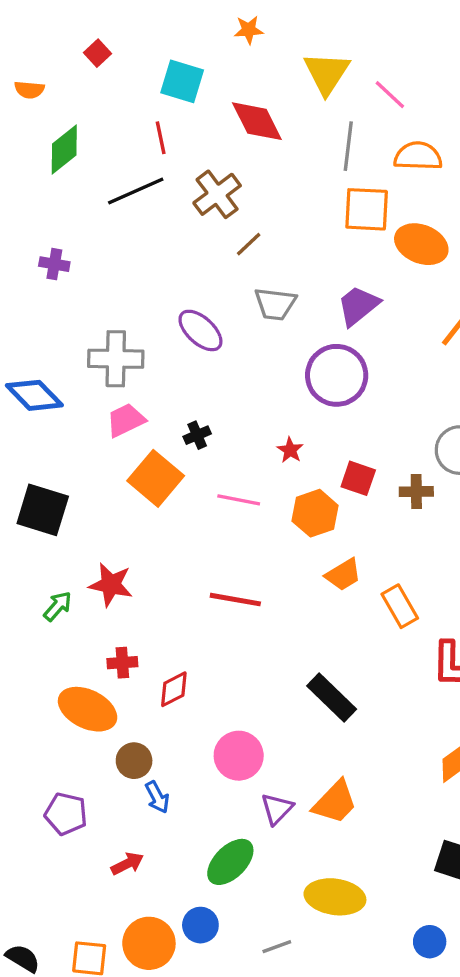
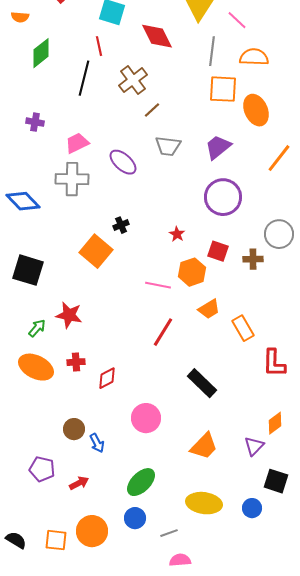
black line: (136, 191) -> (84, 78), turned -52
orange ellipse: (421, 244) -> (256, 110), turned 44
purple circle: (337, 375) -> (223, 197), moved
pink trapezoid: (126, 420) -> (77, 143), moved
pink line: (239, 500) -> (158, 285), moved
red line: (235, 600) -> (163, 332), moved, turned -68
orange ellipse: (88, 709) -> (36, 367), moved
brown circle: (134, 761) -> (74, 429), moved
purple triangle: (277, 809) -> (254, 446), moved
purple pentagon: (66, 814) -> (42, 469), moved
blue circle: (200, 925) -> (135, 518), moved
blue circle: (430, 942) -> (252, 508), moved

